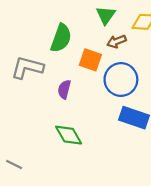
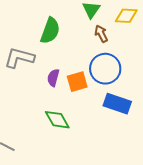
brown arrow: (117, 41) -> (101, 34), turned 84
orange square: (90, 60) -> (77, 82), moved, turned -35

